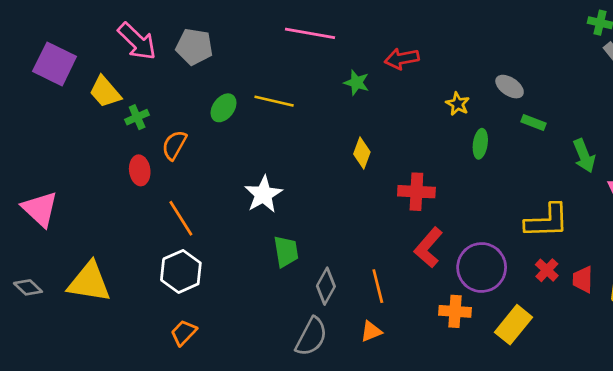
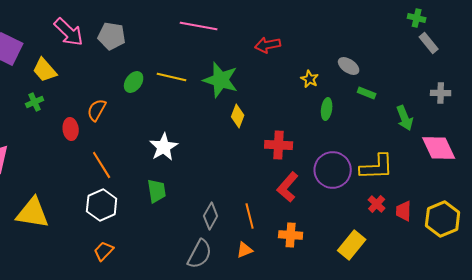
green star: (357, 83) -> (221, 80), moved, size x1.8
green cross: (137, 117) -> (35, 102), moved
green trapezoid: (286, 252) -> (157, 191), moved
purple circle: (482, 267) -> (333, 170), moved
orange cross: (455, 311) -> (291, 235), moved

